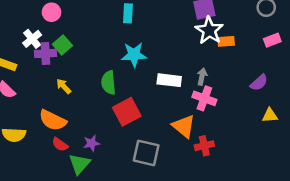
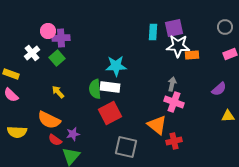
cyan rectangle: (128, 13) -> (153, 32), moved
white star: (209, 30) -> (178, 46), turned -30
purple cross: (45, 53) -> (61, 38), moved
white rectangle: (169, 80) -> (110, 87), moved
purple star: (92, 143) -> (73, 134), moved

